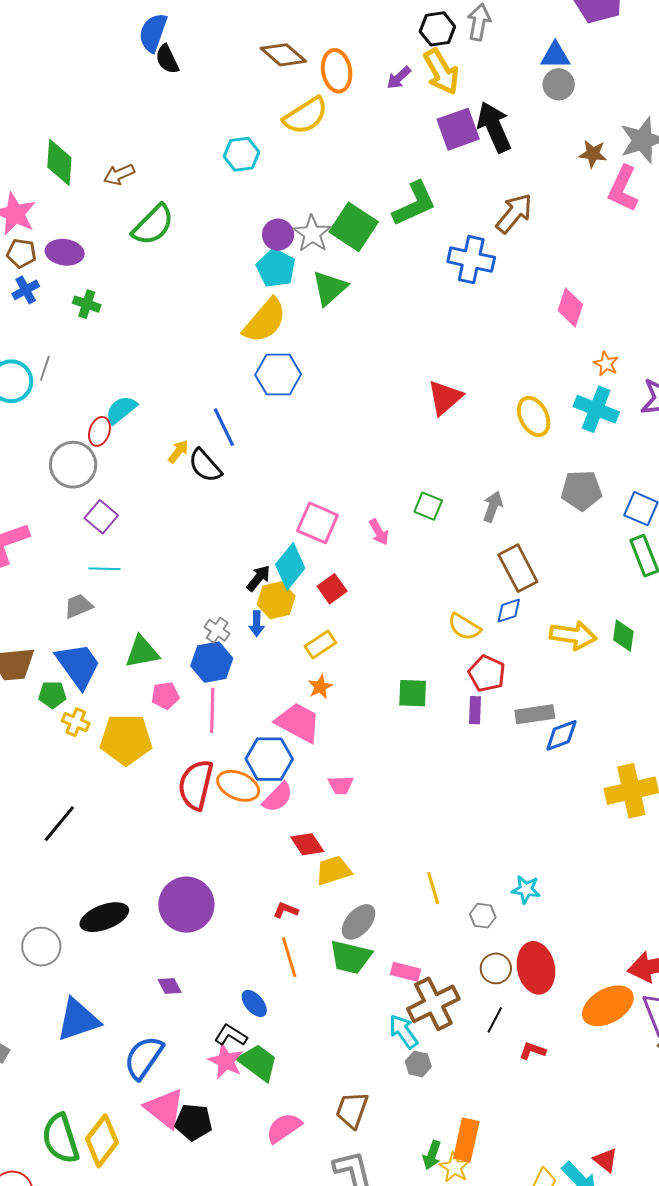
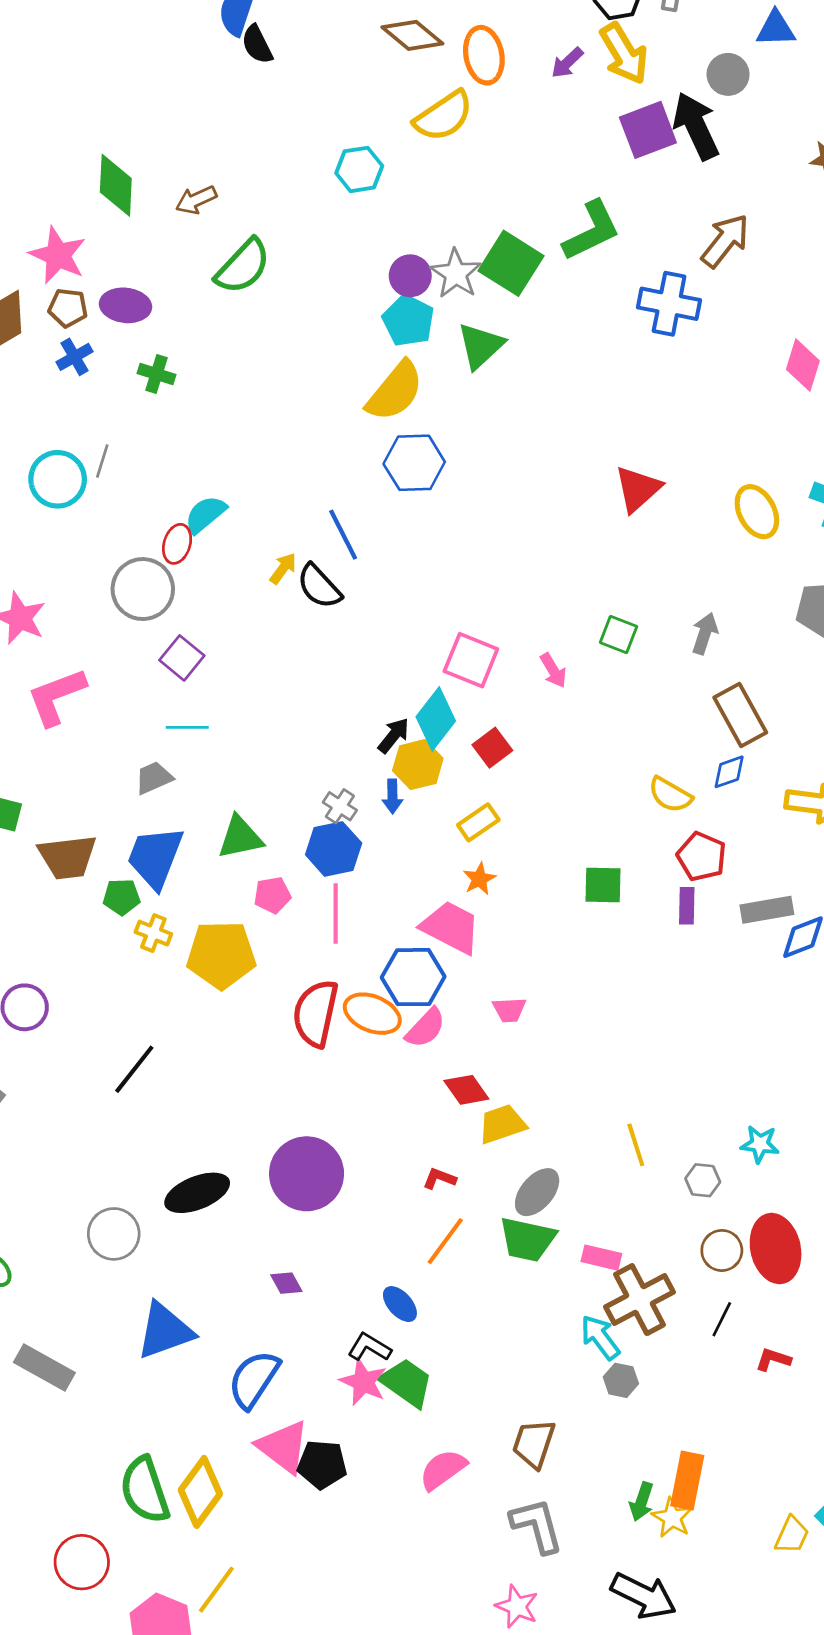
gray circle: (559, 84) -> (728, 74), moved
blue trapezoid: (78, 665) -> (155, 857), turned -122
orange line: (289, 957) -> (445, 1241), turned 54

